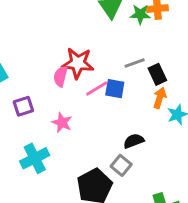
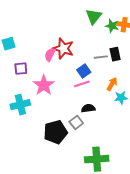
black rectangle: (157, 74) -> (115, 54), moved
pink line: (97, 89) -> (82, 84), moved
blue square: (115, 89) -> (84, 71), turned 32
pink star: (62, 123) -> (44, 85), size x1.5

